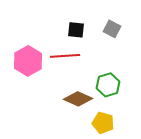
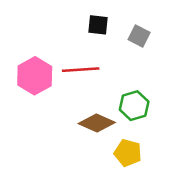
black square: (76, 30) -> (98, 25), moved

